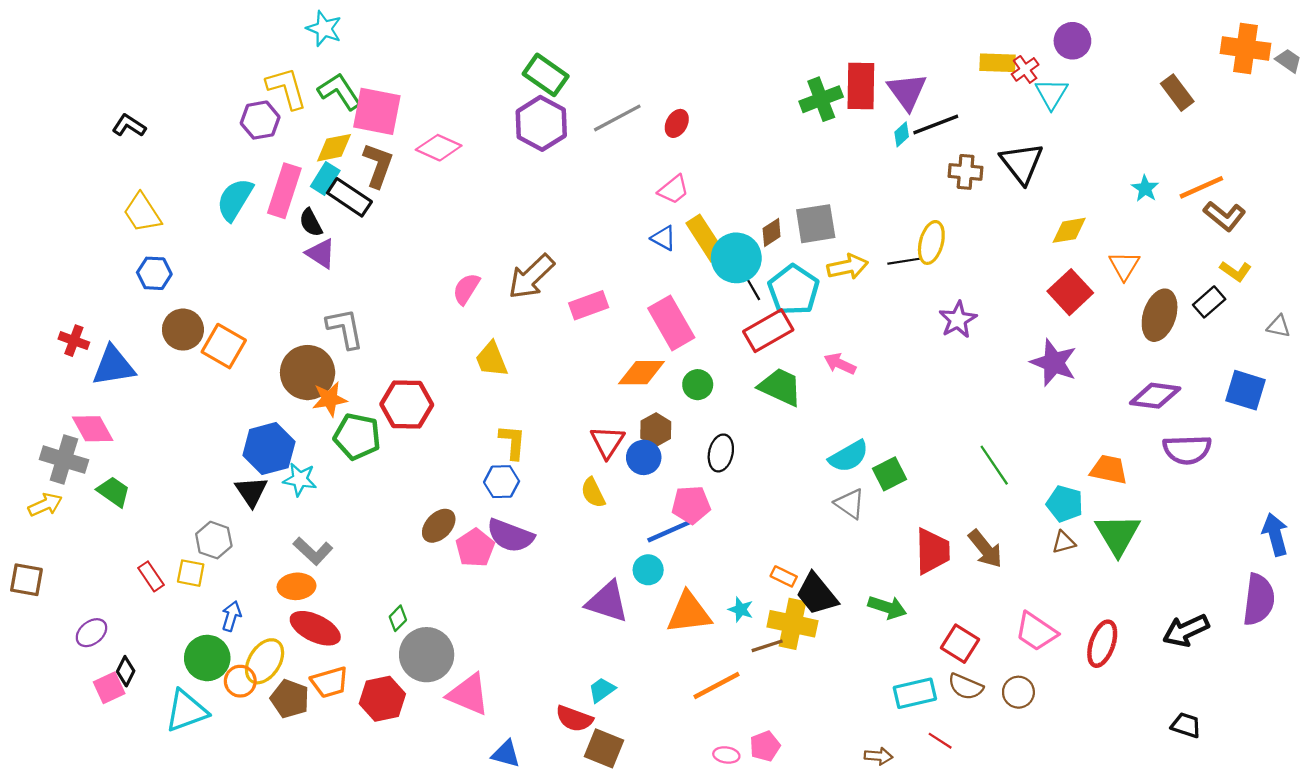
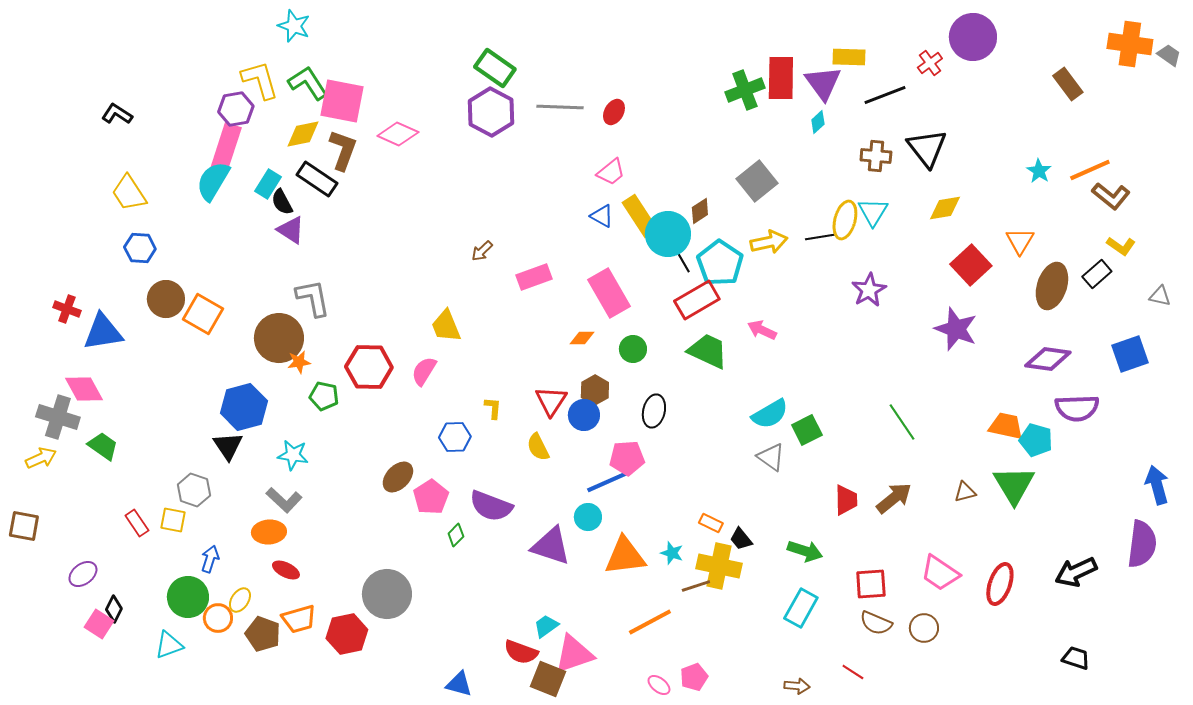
purple circle: (1072, 41) -> (973, 37), size x1.4
yellow rectangle: (997, 63) -> (849, 57), moved
cyan triangle: (1052, 94) -> (873, 212), moved
gray line: (617, 118) -> (560, 107), turned 30
black line: (936, 125) -> (885, 95), moved
cyan rectangle: (325, 179) -> (268, 184), moved
pink rectangle: (284, 191) -> (226, 148), moved
gray square: (816, 224) -> (757, 181), moved, turned -30
yellow diamond: (1069, 230) -> (945, 208), moved
brown arrow: (531, 277) -> (482, 251), size x0.5
pink semicircle: (466, 289) -> (424, 371), moved
orange diamond: (641, 373) -> (582, 338), size x0.6
blue square: (1245, 390) -> (1130, 354), turned -36
orange star: (330, 399) -> (299, 362), size x0.7
green pentagon: (357, 436) -> (324, 396), size x0.7
yellow L-shape: (513, 442) -> (493, 408), moved, size x0.7
cyan star: (300, 479) -> (293, 455), moved
cyan pentagon: (1065, 504) -> (1036, 440), moved
purple semicircle: (510, 536) -> (491, 506), moved
brown arrow: (985, 549) -> (894, 498), turned -90
red trapezoid: (932, 551) -> (846, 500), size x0.7
black trapezoid: (817, 594) -> (741, 539), size x0.6
green diamond: (398, 618) -> (456, 535), moved
red ellipse: (315, 628) -> (286, 570), size x0.6
red square: (960, 644) -> (871, 584), turned -36
yellow ellipse: (265, 661) -> (240, 600), size x0.6
pink square: (109, 688) -> (99, 624), turned -32
cyan rectangle: (915, 693) -> (801, 608), moved, turned -48
pink triangle: (468, 694) -> (574, 654), moved, turned -42
cyan triangle: (186, 711) -> (169, 645), size x0.7
pink ellipse: (726, 755) -> (659, 685), turned 30

